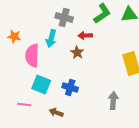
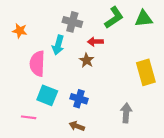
orange star: (14, 36) -> (20, 31), moved
brown arrow: (56, 112) -> (77, 126), moved

